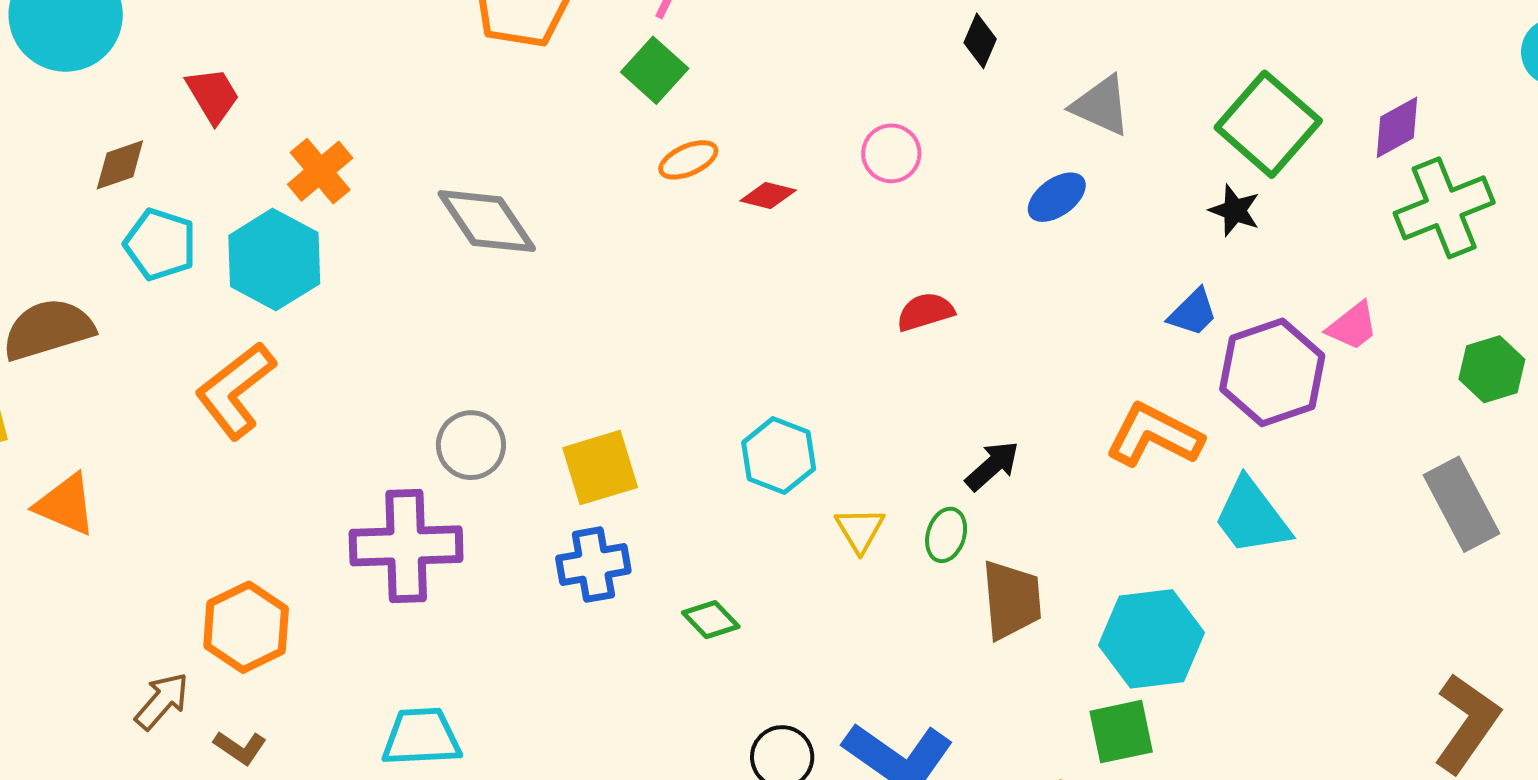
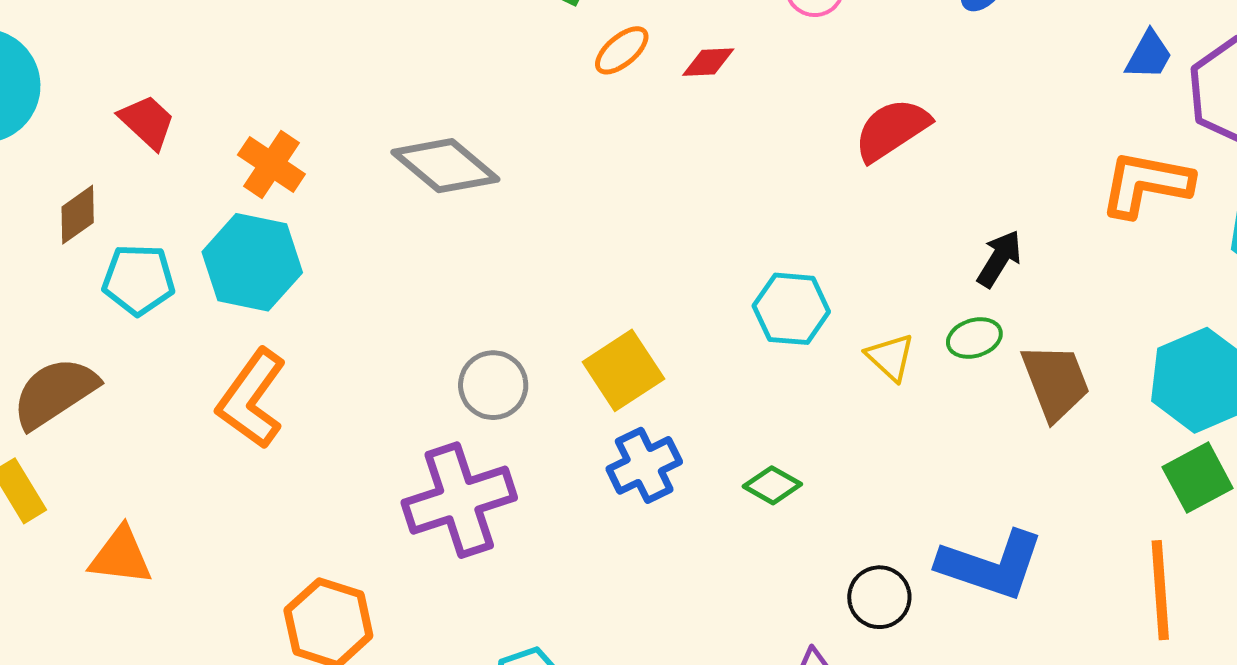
red semicircle: (925, 312) -> (892, 130), size x1.4
green ellipse: (946, 535) -> (974, 338), turned 72

